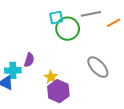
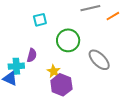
cyan square: (56, 18) -> (40, 20), moved
green circle: (68, 29) -> (68, 40), moved

